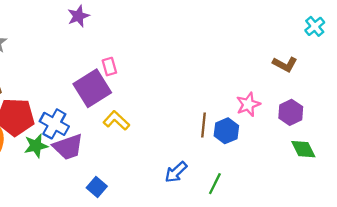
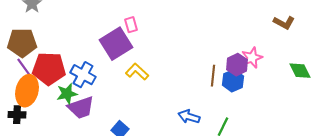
purple hexagon: (291, 112) -> (237, 65), moved
purple trapezoid: (68, 147) -> (81, 108), moved
green diamond: (303, 149) -> (300, 71), moved
blue arrow: (176, 172) -> (189, 117), turned 60

